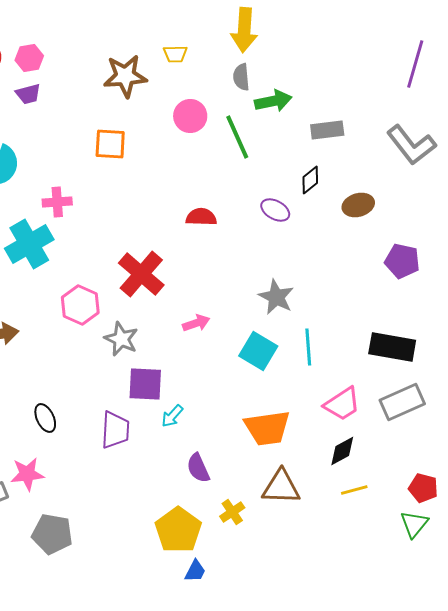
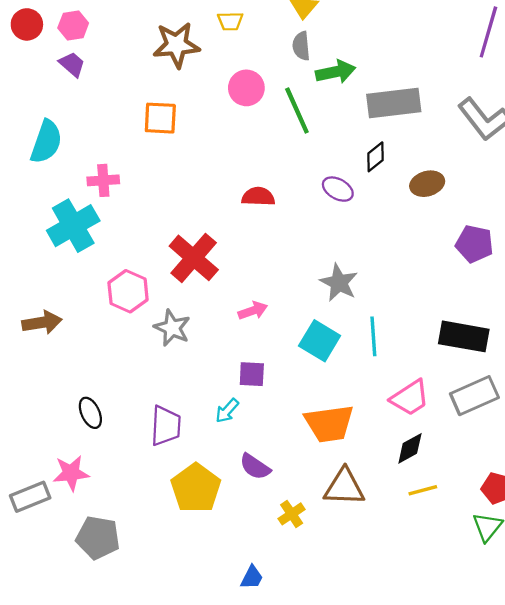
purple trapezoid: (28, 94) -> (72, 64), turned -124
gray rectangle: (327, 130) -> (394, 103), size x1.5
purple square: (145, 384) -> (252, 374), moved, size x0.7
purple semicircle: (198, 468) -> (255, 467), turned -32
yellow pentagon: (178, 530) -> (196, 488), moved

